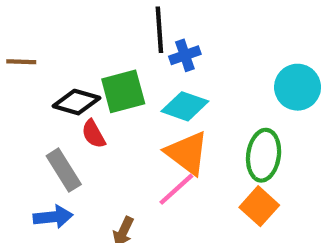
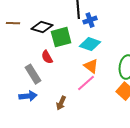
black diamond: (76, 102) -> (42, 27), moved
orange triangle: (187, 153) -> (91, 66), size x0.7

